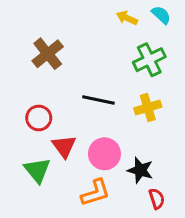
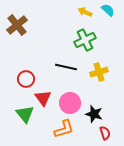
brown cross: (48, 54) -> (17, 25), moved
green cross: (149, 60) -> (85, 40), moved

